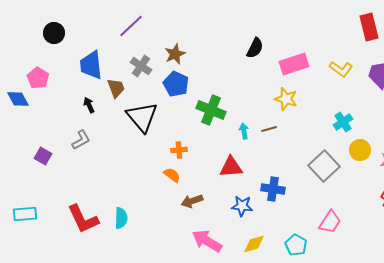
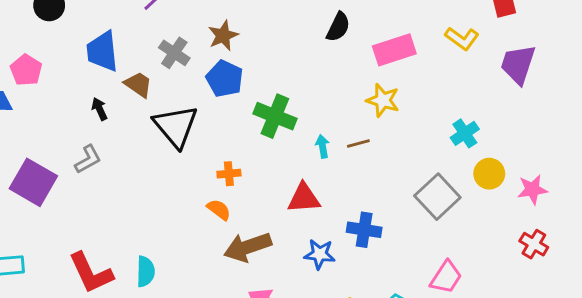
yellow L-shape: (341, 69) -> (462, 38), moved
brown trapezoid: (116, 88) -> (138, 84), turned -35
purple square: (43, 156) -> (33, 182), size x1.8
brown arrow: (192, 201) -> (248, 247), size x1.5

